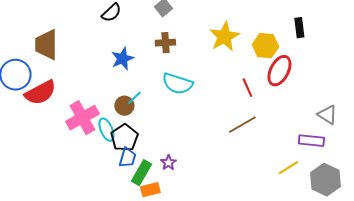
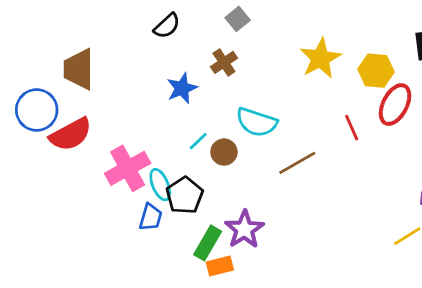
brown cross: (165, 43) -> (224, 62), moved, turned -30
brown circle: (124, 106) -> (224, 152), moved
brown line: (242, 125) -> (297, 163), moved
blue trapezoid: (127, 158) -> (151, 217), moved
purple star: (168, 163) -> (244, 229), size x1.8

